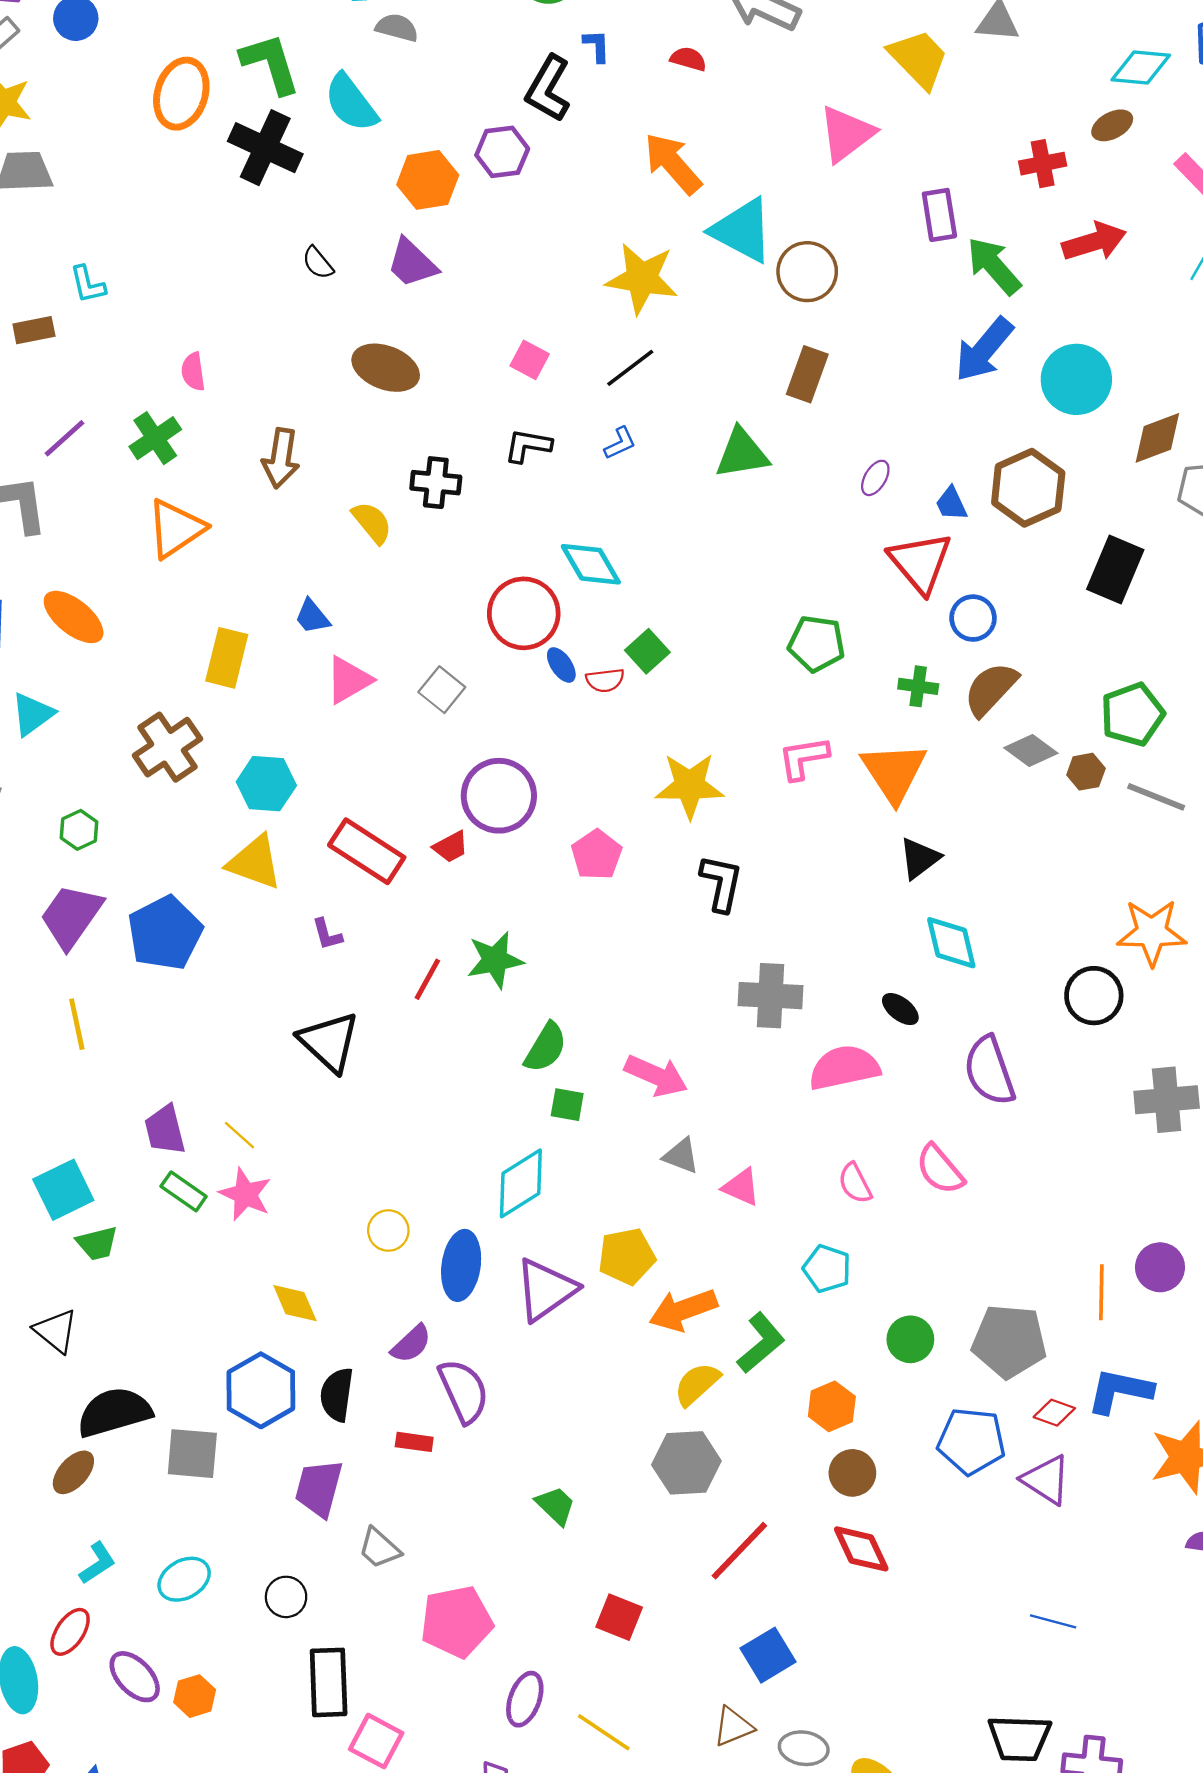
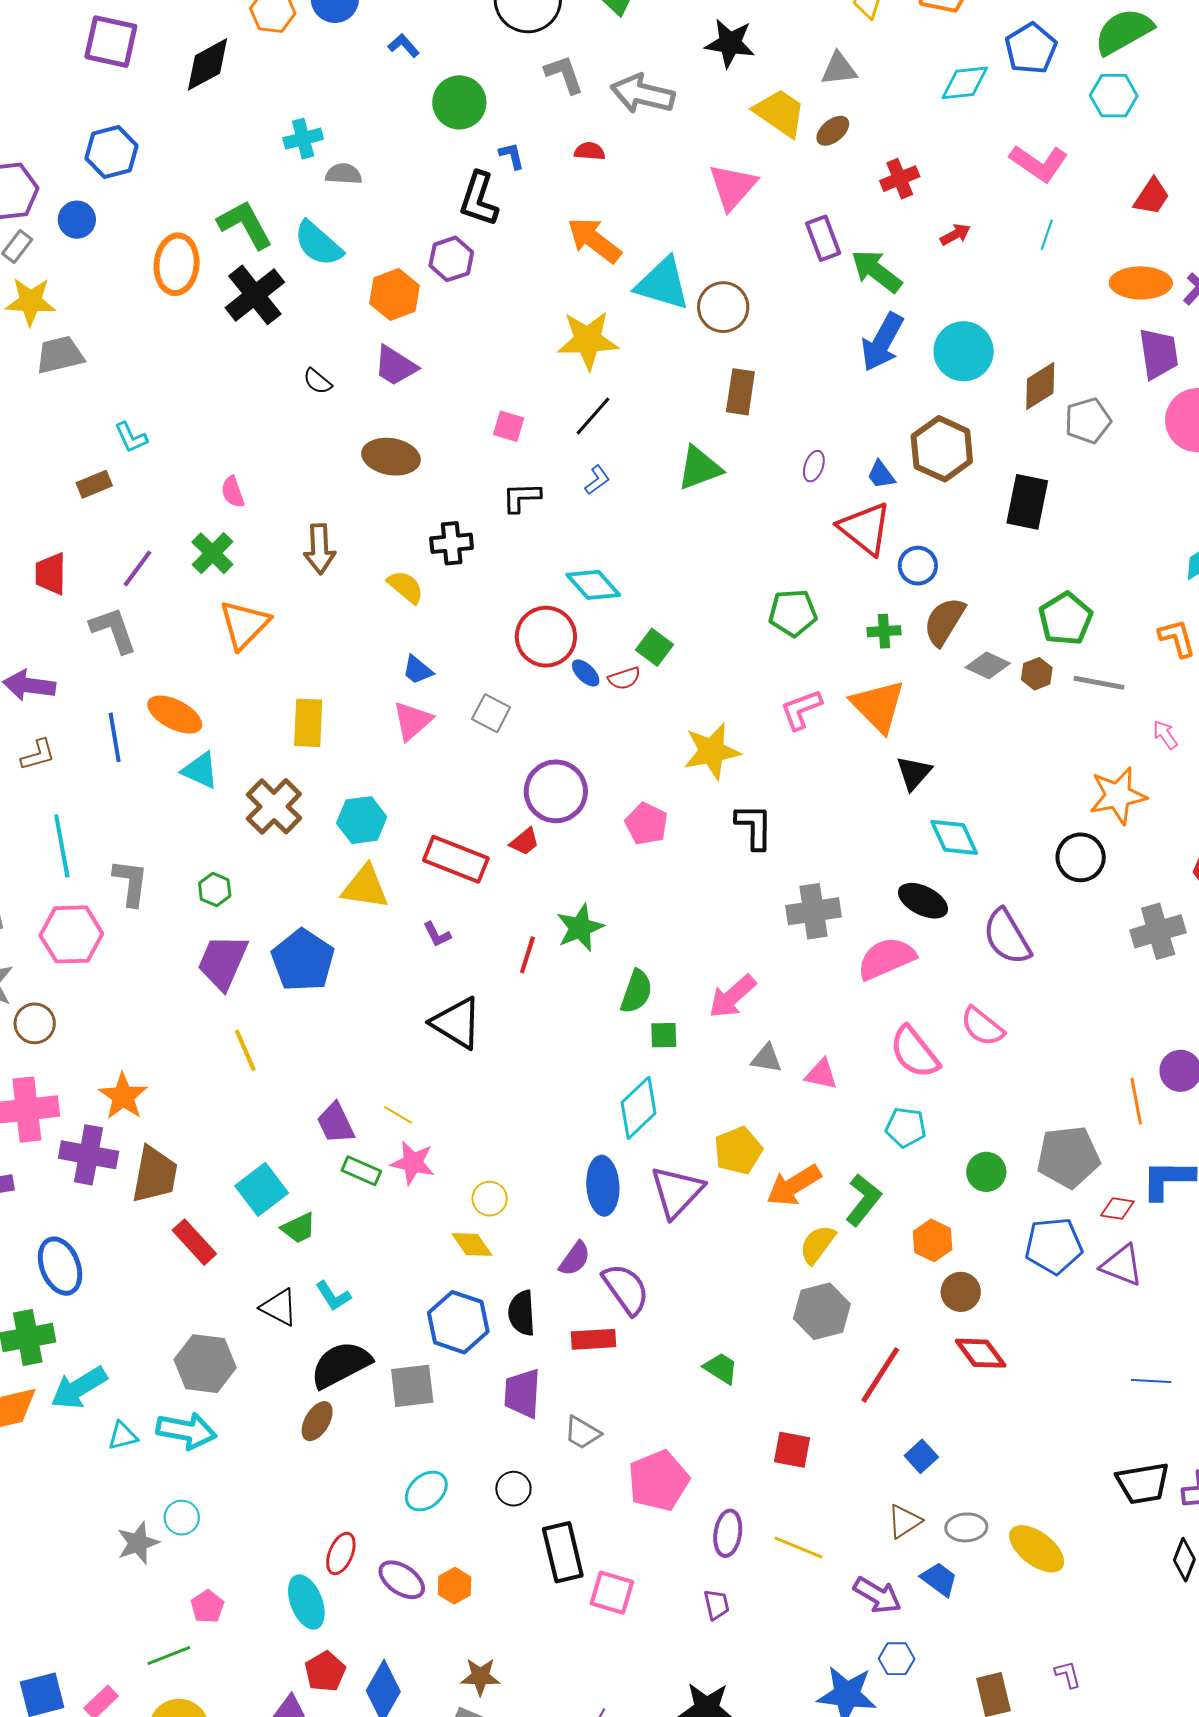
brown ellipse: (1112, 125) -> (833, 131), moved
black cross: (265, 148) -> (255, 295), turned 38
red arrow: (1094, 242) -> (955, 235), size x0.6
blue trapezoid: (312, 617) -> (418, 670), moved
cyan triangle: (32, 714) -> (200, 770), moved, turned -48
black ellipse: (900, 1009) -> (923, 901), size x1.5
pink arrow: (656, 1076) -> (732, 996), turned 126
pink semicircle: (855, 1183) -> (914, 1052), size x1.6
yellow circle: (388, 1230) -> (490, 1199), moved
red rectangle: (414, 1442) -> (594, 1339), size x1.4
cyan L-shape: (97, 1563) -> (333, 1296), moved, turned 102
blue square: (768, 1655) -> (921, 1456), size x0.7

